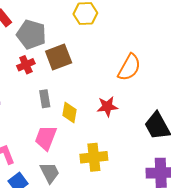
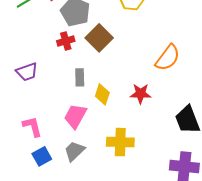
brown square: (59, 57) -> (99, 38), turned -32
gray trapezoid: (50, 173) -> (74, 151), turned -115

